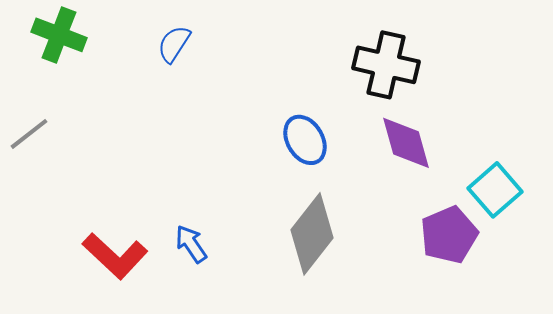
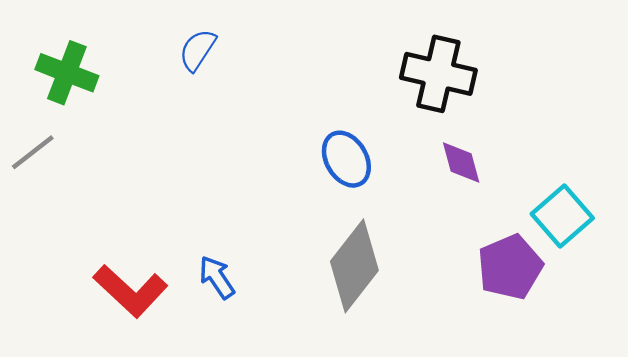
green cross: (59, 35) -> (67, 73), moved
purple diamond: (406, 143) -> (461, 162), size x0.7

